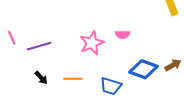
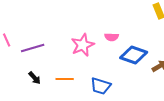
blue diamond: (143, 69) -> (134, 55), moved

